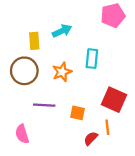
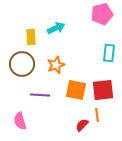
cyan rectangle: (92, 59) -> (109, 53), moved
red square: (114, 100) -> (103, 90), turned -30
orange square: (77, 113) -> (76, 90), moved, size x1.5

